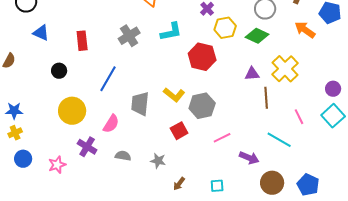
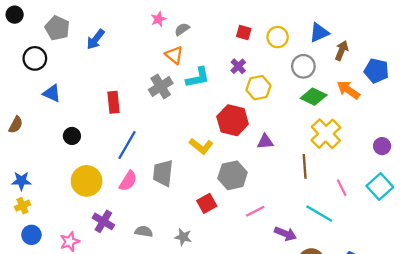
cyan L-shape: (171, 32) -> (198, 78), moved
gray cross: (129, 36) -> (161, 87), moved
green diamond: (257, 36) -> (314, 97), moved
red rectangle: (82, 41) -> (113, 102), moved
purple triangle: (252, 74) -> (265, 142), moved
purple circle: (333, 89) -> (382, 146), moved
yellow L-shape: (174, 95) -> (201, 146), moved
pink semicircle: (111, 124) -> (128, 181), moved

